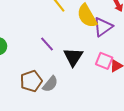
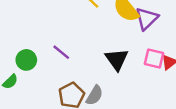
purple line: (47, 44) -> (61, 52), moved

